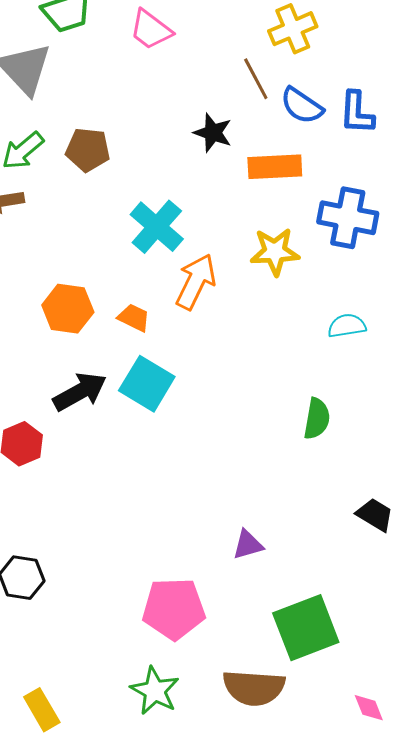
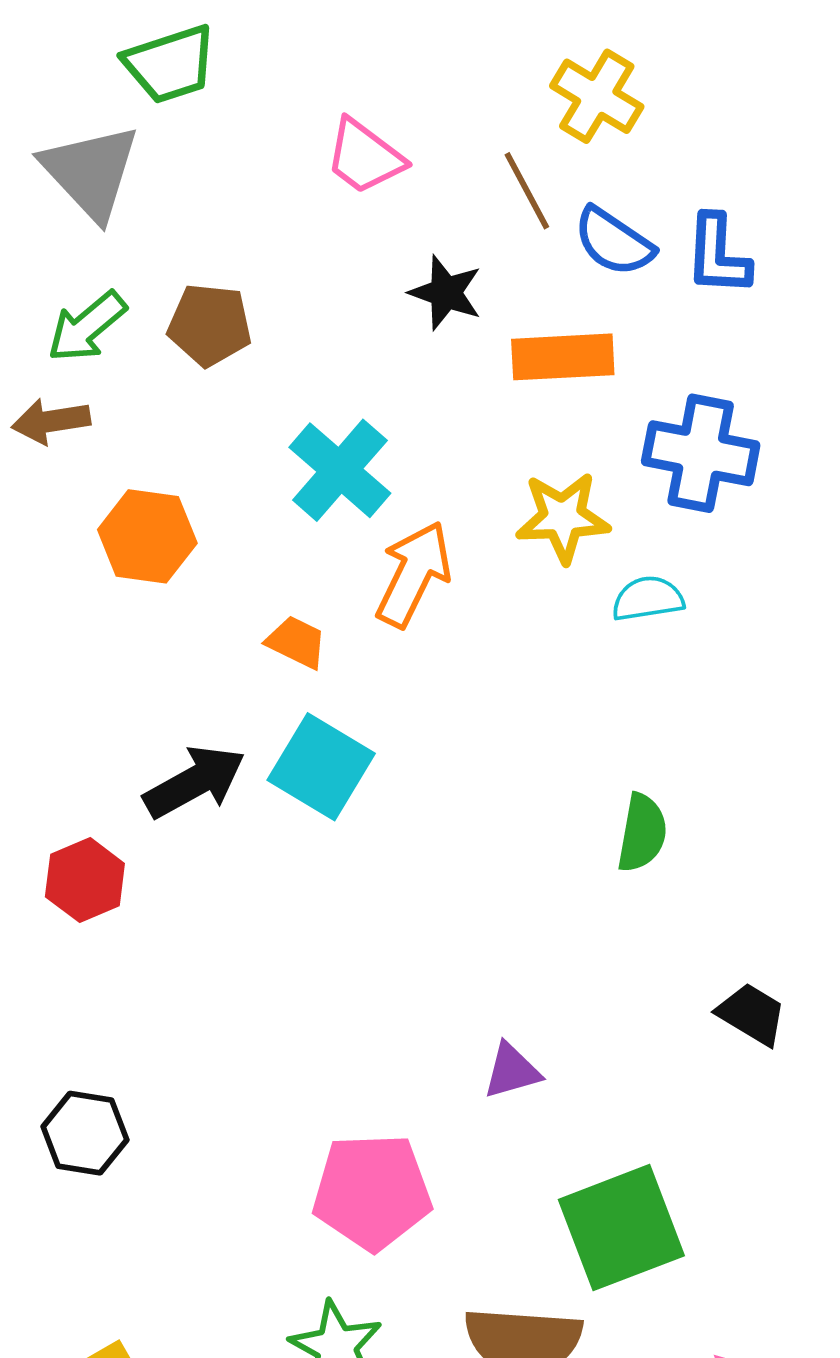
yellow cross: (293, 29) -> (597, 96), turned -36
pink trapezoid: (151, 30) -> (364, 157), moved
orange hexagon: (68, 309) -> (147, 536), moved
cyan semicircle: (347, 326) -> (648, 599), moved

